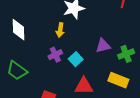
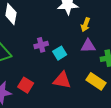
yellow arrow: (60, 30) -> (85, 25), moved

